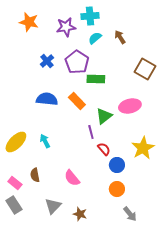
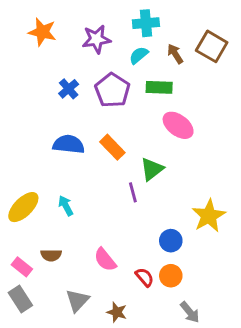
cyan cross: (90, 16) -> (146, 23), moved
brown square: (145, 69) -> (212, 46), moved
green rectangle: (96, 79) -> (159, 87), moved
pink ellipse: (130, 106) -> (178, 125), moved, turned 50
red semicircle: (104, 149) -> (145, 277), moved
brown semicircle: (35, 175) -> (51, 255), turned -80

